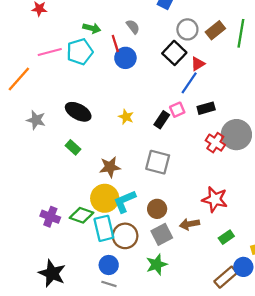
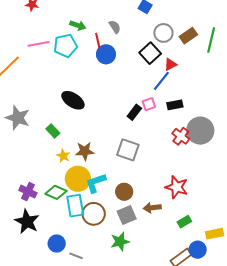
black ellipse: (78, 112) -> (73, 100), moved
yellow star: (126, 117) -> (63, 156), moved
gray star: (36, 120) -> (18, 118), moved, size x1.4
blue circle: (109, 265) -> (57, 244), moved
black star: (52, 273) -> (27, 222), moved

